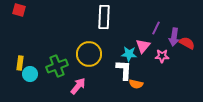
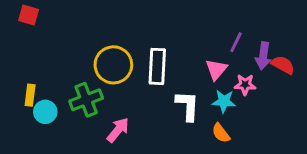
white rectangle: (104, 17) -> (157, 66), moved
yellow circle: (89, 54) -> (113, 65), moved
cyan star: (129, 54) -> (224, 101), moved
orange semicircle: (136, 84) -> (221, 133), moved, turned 40

